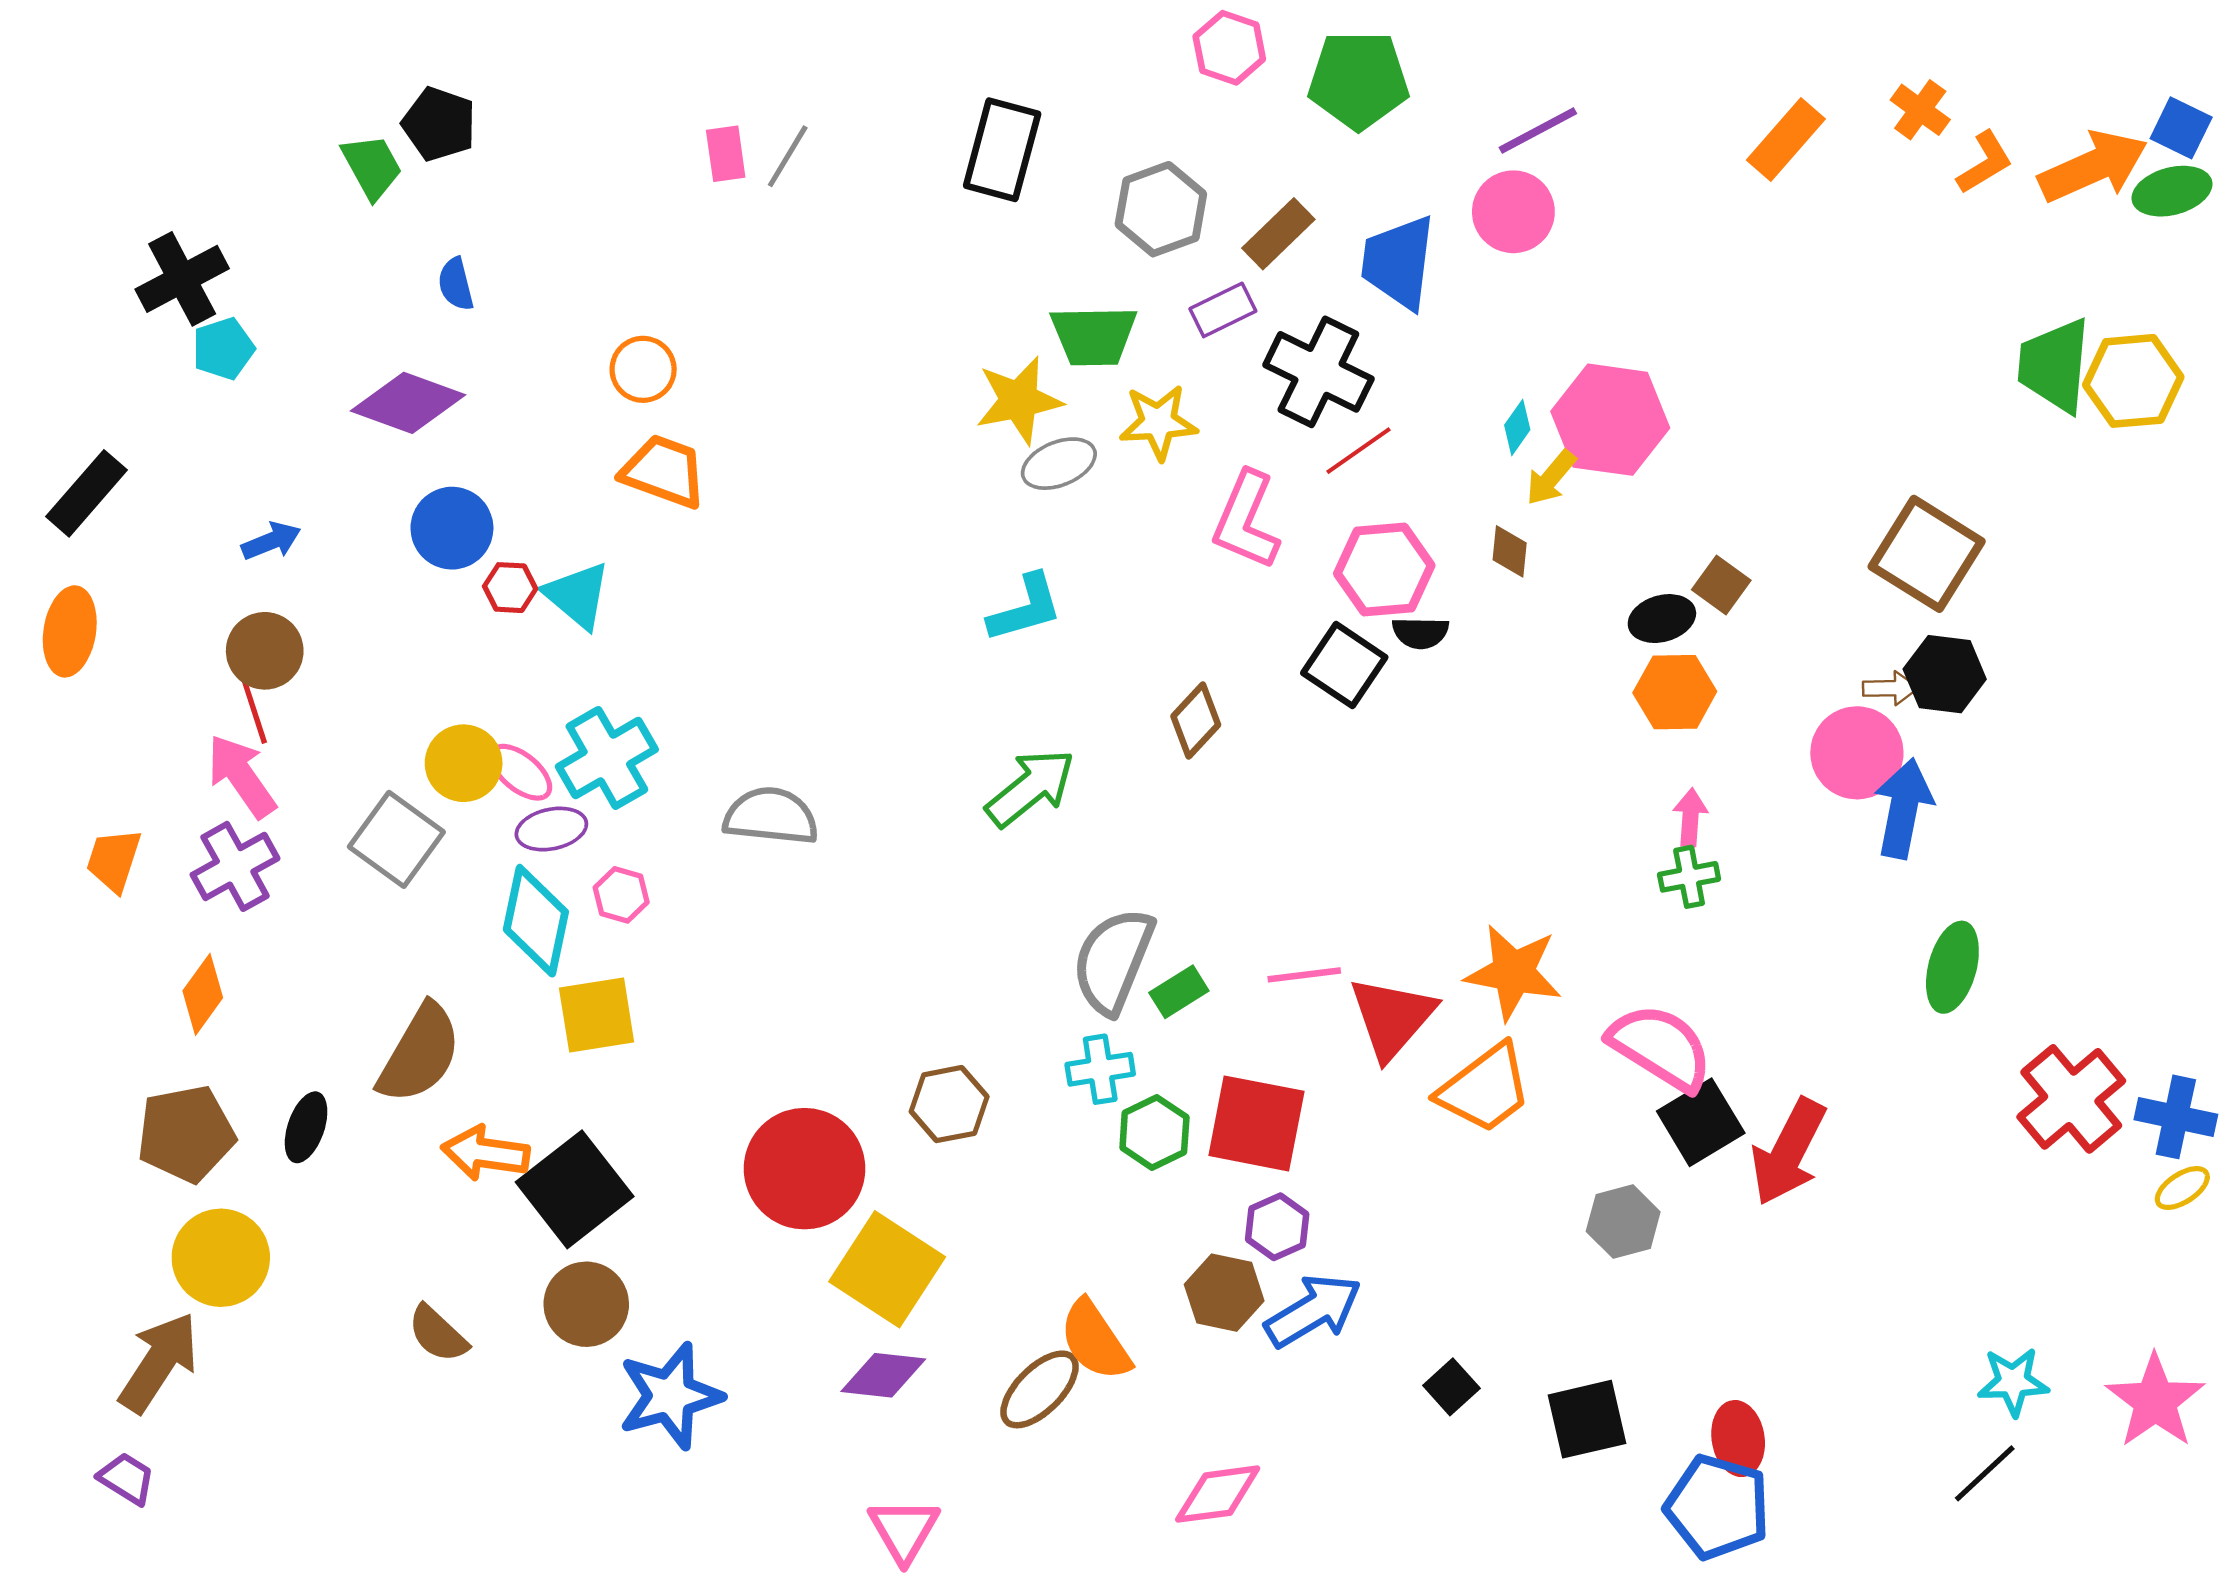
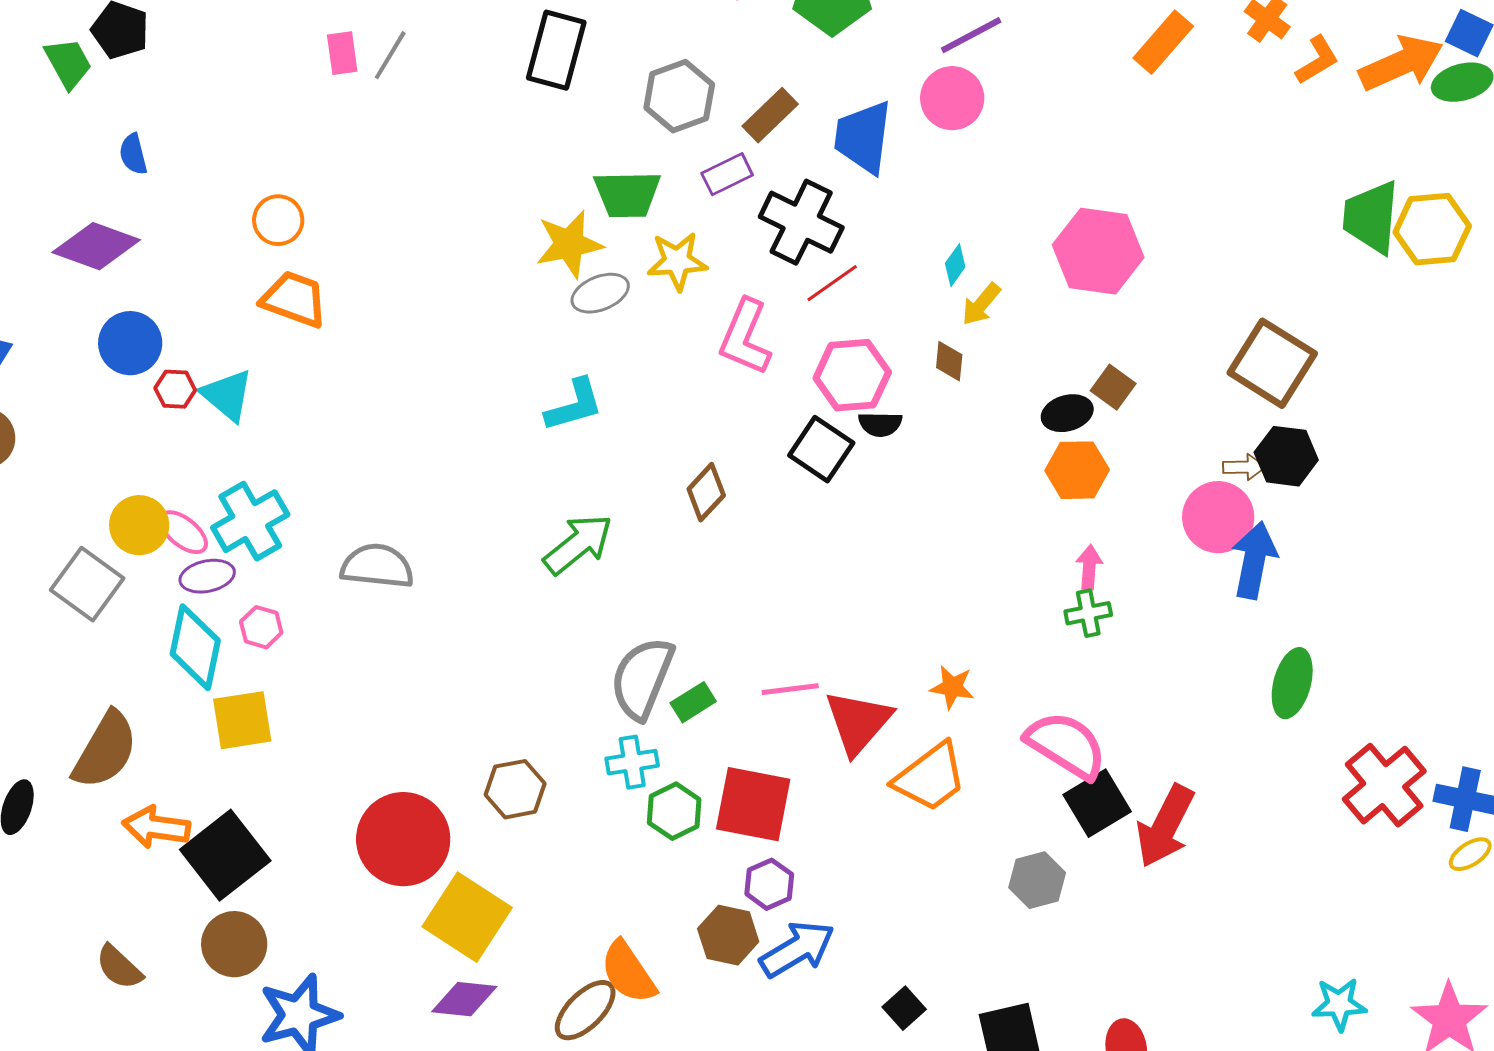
pink hexagon: (1610, 420) -> (1098, 251), moved
orange star: (1513, 972) -> (952, 687), size x0.6

